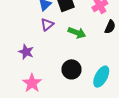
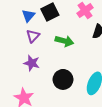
purple star: (26, 52) -> (32, 63), moved

